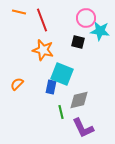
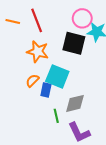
orange line: (19, 12) -> (13, 22), moved
black square: (78, 42) -> (74, 43), size x1.6
orange semicircle: (17, 84) -> (32, 81), moved

